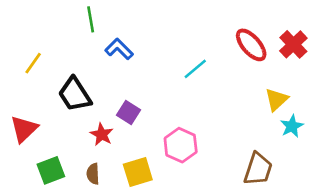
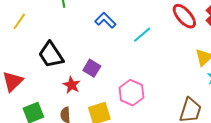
blue L-shape: (119, 49) -> (105, 20), moved
yellow line: (33, 63) -> (19, 21), moved

